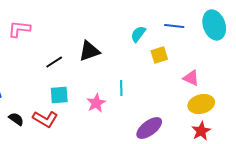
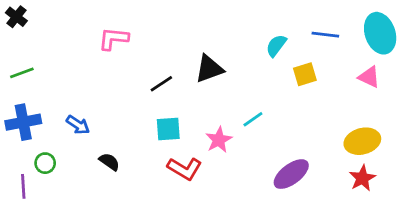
pink triangle: (191, 78) -> (369, 77), moved
cyan line: (121, 88) -> (253, 119), turned 56
red L-shape: (45, 119) -> (185, 169), moved

